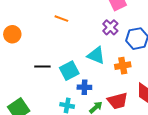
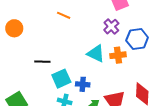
orange cross: (123, 66) -> (118, 55), moved
cyan square: (69, 71) -> (61, 79), moved

